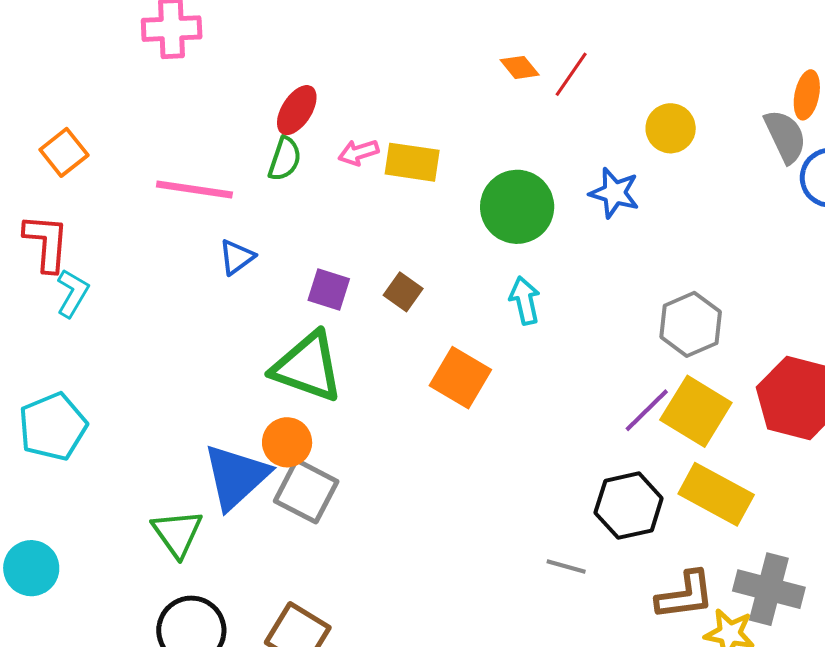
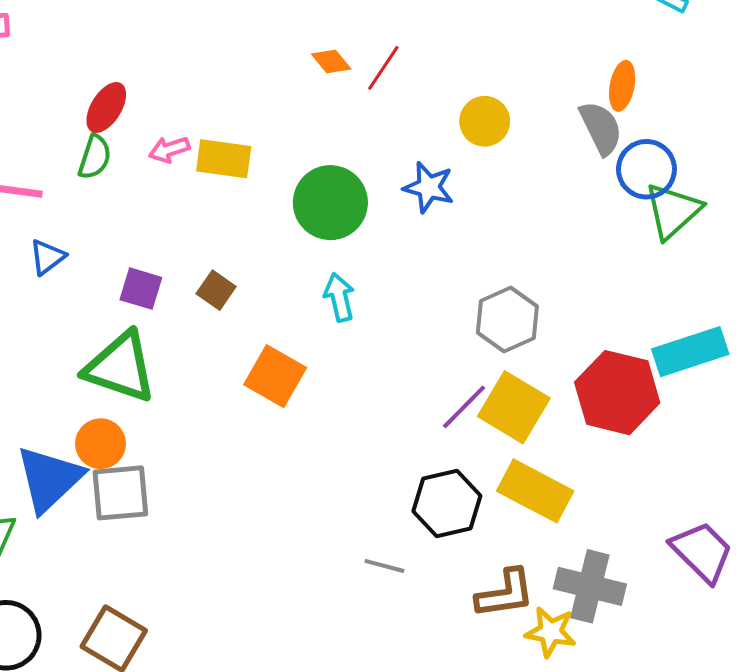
gray square: (306, 491) -> (120, 493), turned -32

